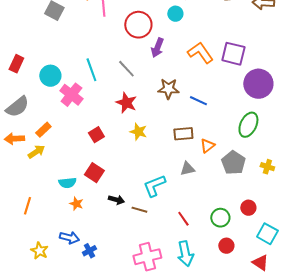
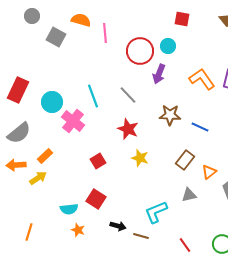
cyan circle: (175, 14) -> (168, 46), moved
red rectangle: (16, 64) -> (18, 90), size x1.4
brown rectangle: (183, 134) -> (185, 160), turned -48

